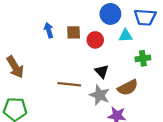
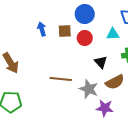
blue circle: (110, 14) -> (85, 14), moved
black triangle: (102, 71) -> (101, 62), moved

